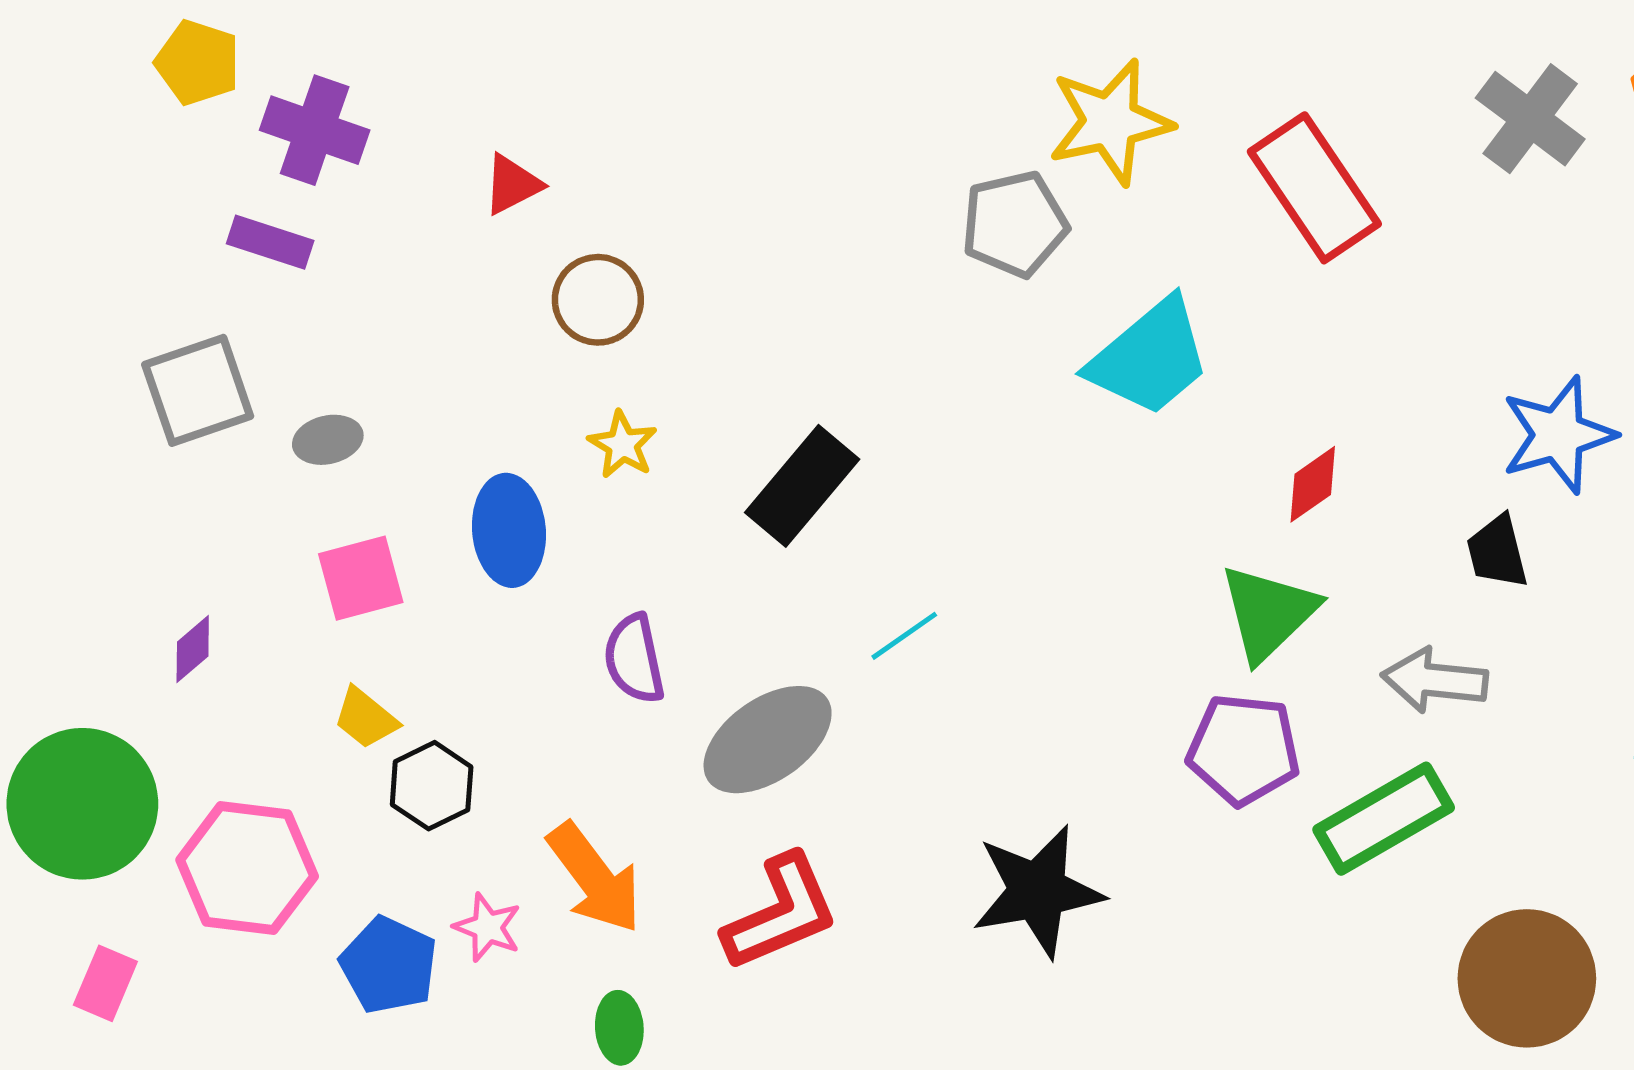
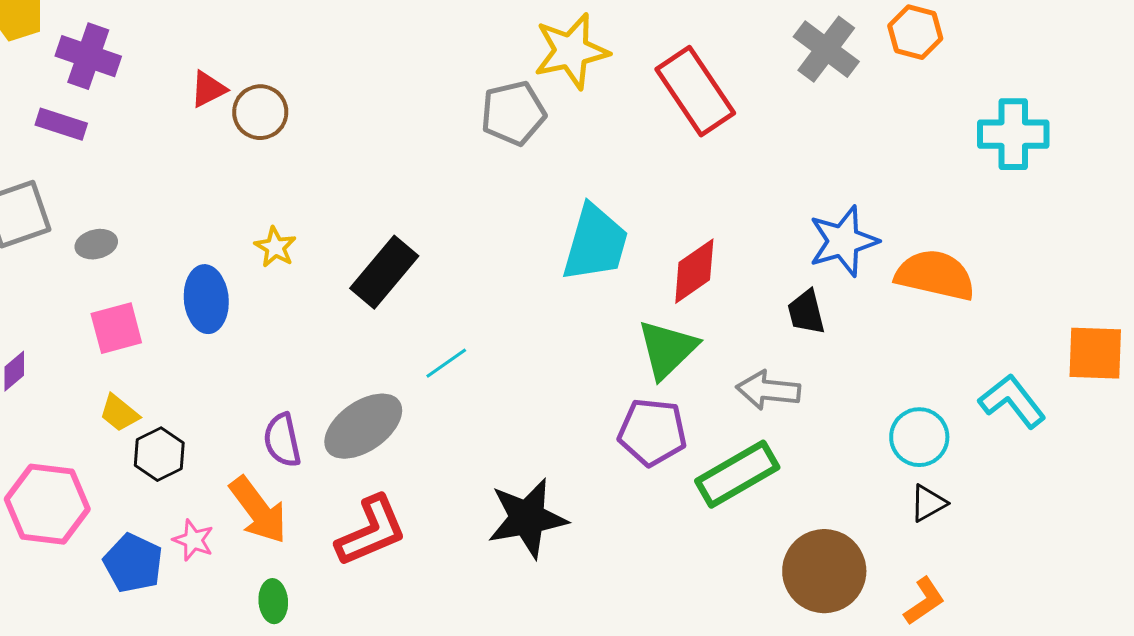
brown circle: (598, 300) -> (260, 112), moved
cyan trapezoid: (1150, 357) -> (595, 243), moved, turned -34
red diamond: (1313, 484) -> (694, 271), size x1.4
purple semicircle: (634, 659) -> (282, 440), moved

